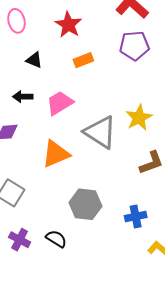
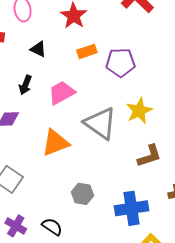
purple pentagon: (134, 46) -> (120, 63), moved
black arrow: (23, 97) -> (25, 85), turned -72
gray hexagon: (85, 204) -> (82, 194), size x0.7
blue cross: (136, 217) -> (131, 208), size x1.5

